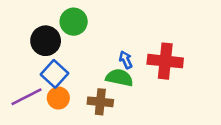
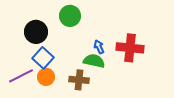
green circle: (74, 22) -> (70, 16), moved

